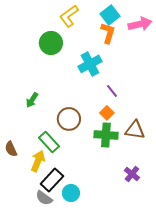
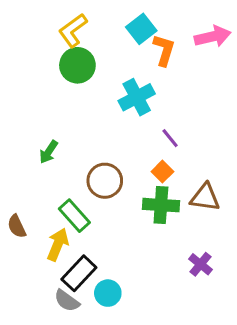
cyan square: (110, 15) -> (141, 29), moved
yellow L-shape: (69, 16) -> (73, 30), moved

